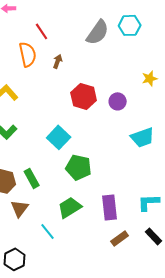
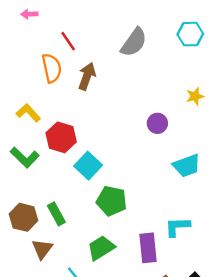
cyan hexagon: (130, 25) -> (190, 34), moved
brown arrow: (58, 61) -> (87, 76), size x1.6
red hexagon: (84, 96) -> (61, 137), moved
cyan L-shape: (149, 202) -> (177, 227), moved

